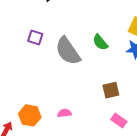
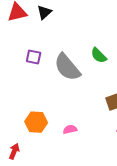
orange hexagon: (30, 115) -> (36, 122), moved

